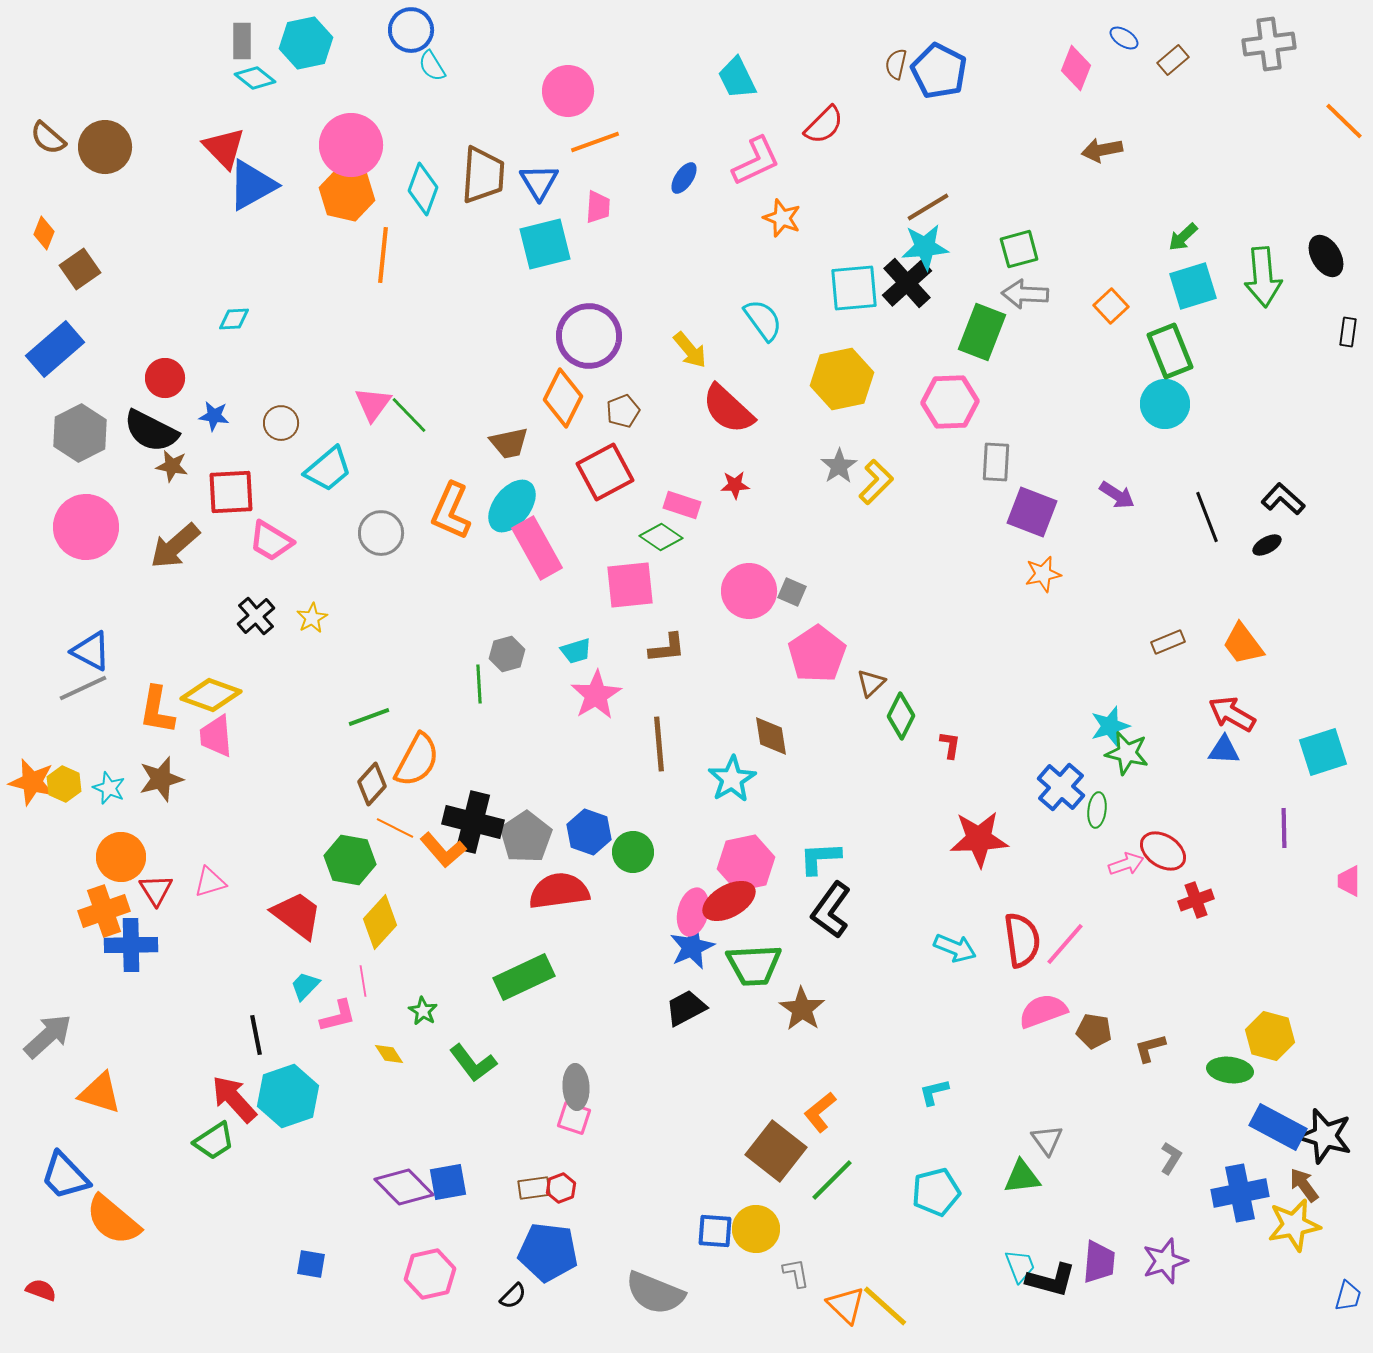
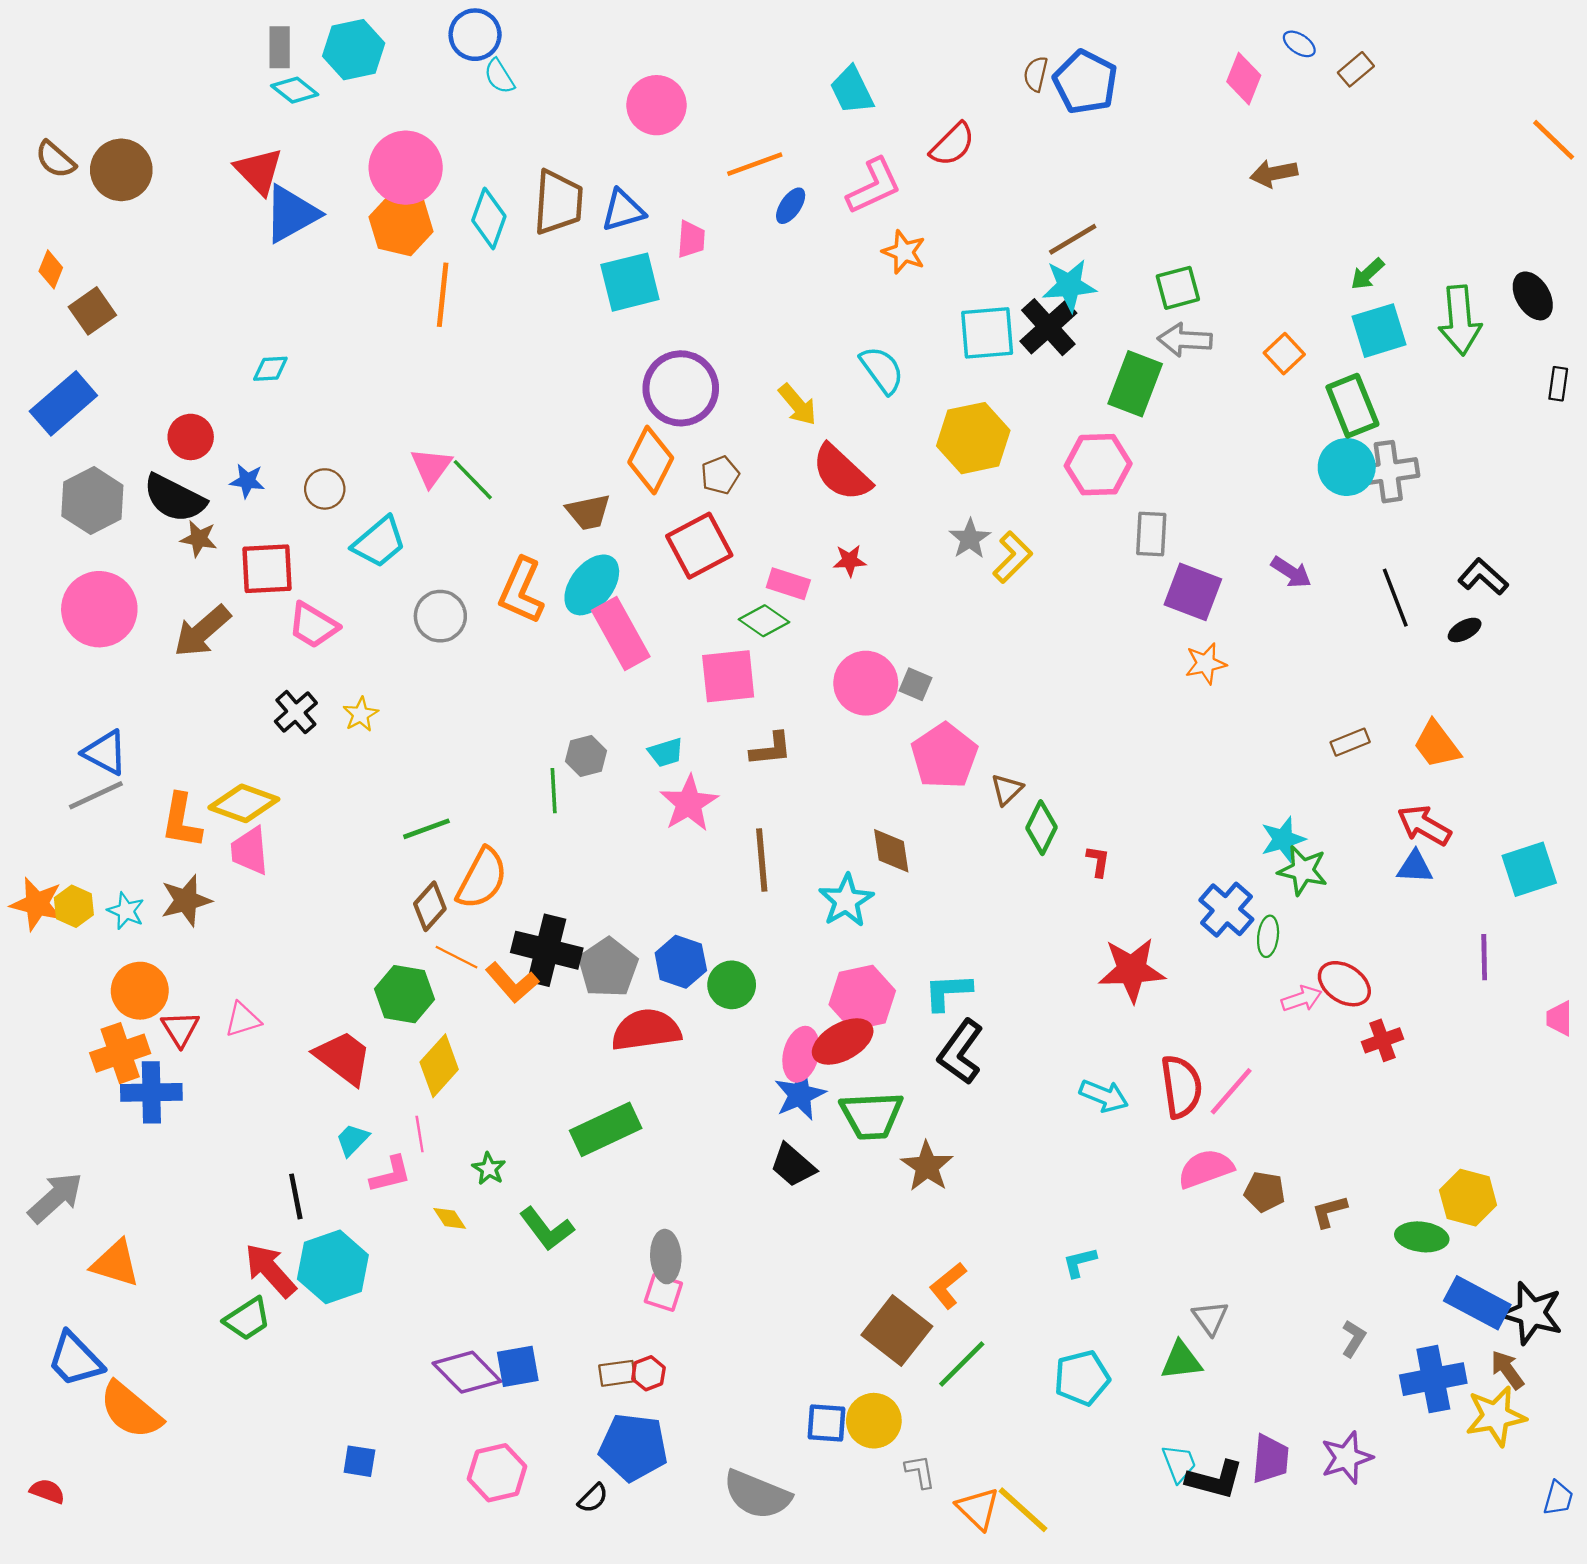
gray cross: (1269, 44) -> (1388, 472), moved
orange line: (595, 142) -> (755, 164), moved
blue triangle: (539, 182) -> (623, 210), turned 45
black trapezoid: (686, 1008) -> (793, 1165), turned -111

